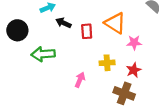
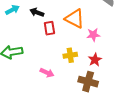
black arrow: (63, 23) -> (37, 12), moved
pink arrow: (80, 80) -> (47, 73), turned 96

